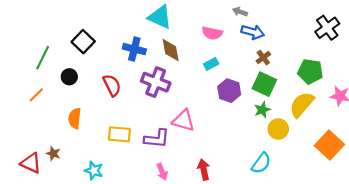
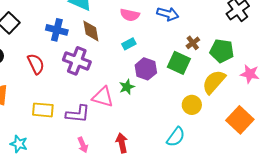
brown cross: (263, 58) -> (193, 43), moved
green star: (262, 110) -> (127, 87), moved

